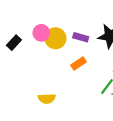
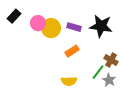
black rectangle: (14, 43) -> (14, 16), moved
yellow semicircle: (47, 99) -> (69, 81), moved

